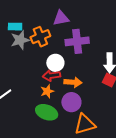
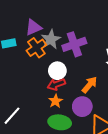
purple triangle: (61, 18) -> (33, 27), moved
gray star: (20, 40) -> (51, 39), moved
orange arrow: (73, 82) -> (90, 85), moved, turned -42

